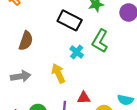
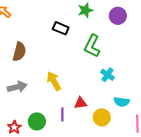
black rectangle: (70, 20) -> (61, 28), size x0.7
cyan cross: (77, 52) -> (107, 75), moved

